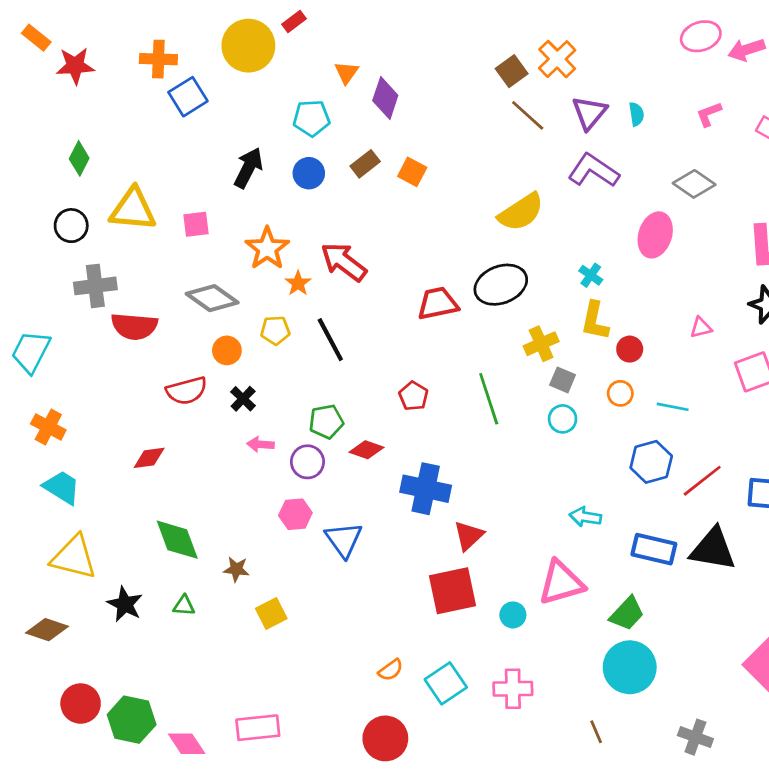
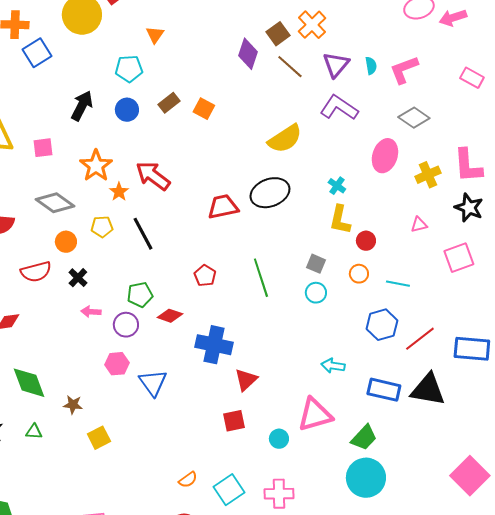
purple diamond: (385, 98) -> (248, 54), moved
pink L-shape: (709, 114) -> (404, 70), moved, size x1.5
yellow cross: (541, 344) -> (428, 175), moved
red square: (452, 591) -> (234, 421), size x0.6

